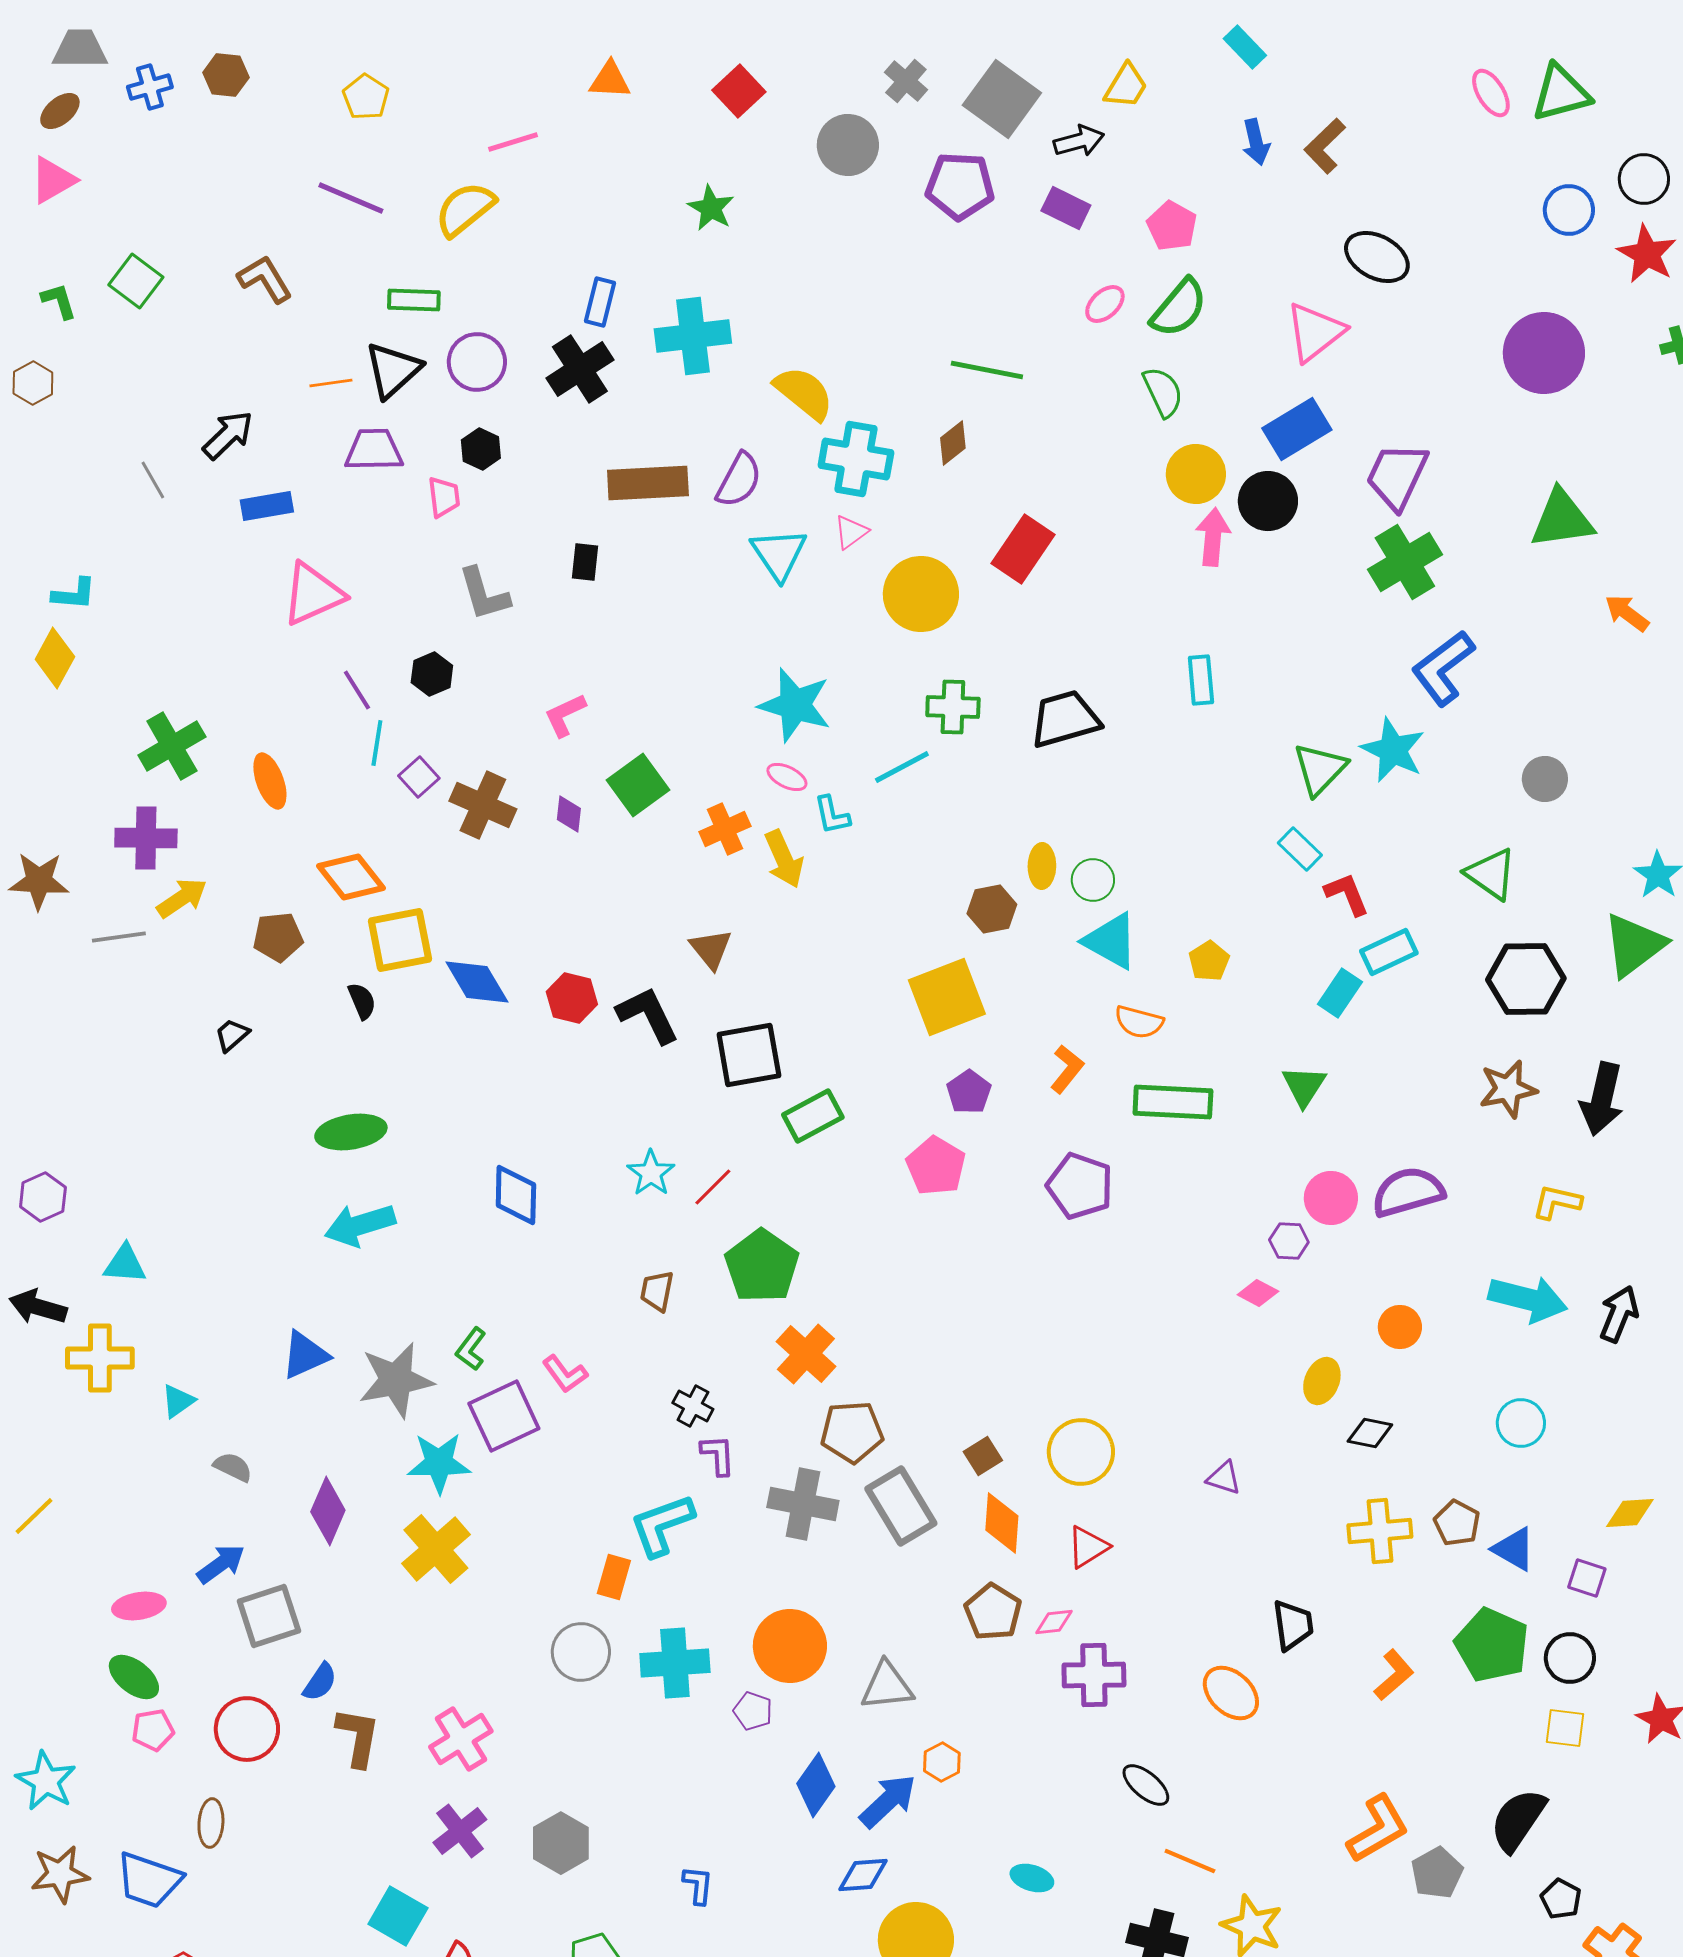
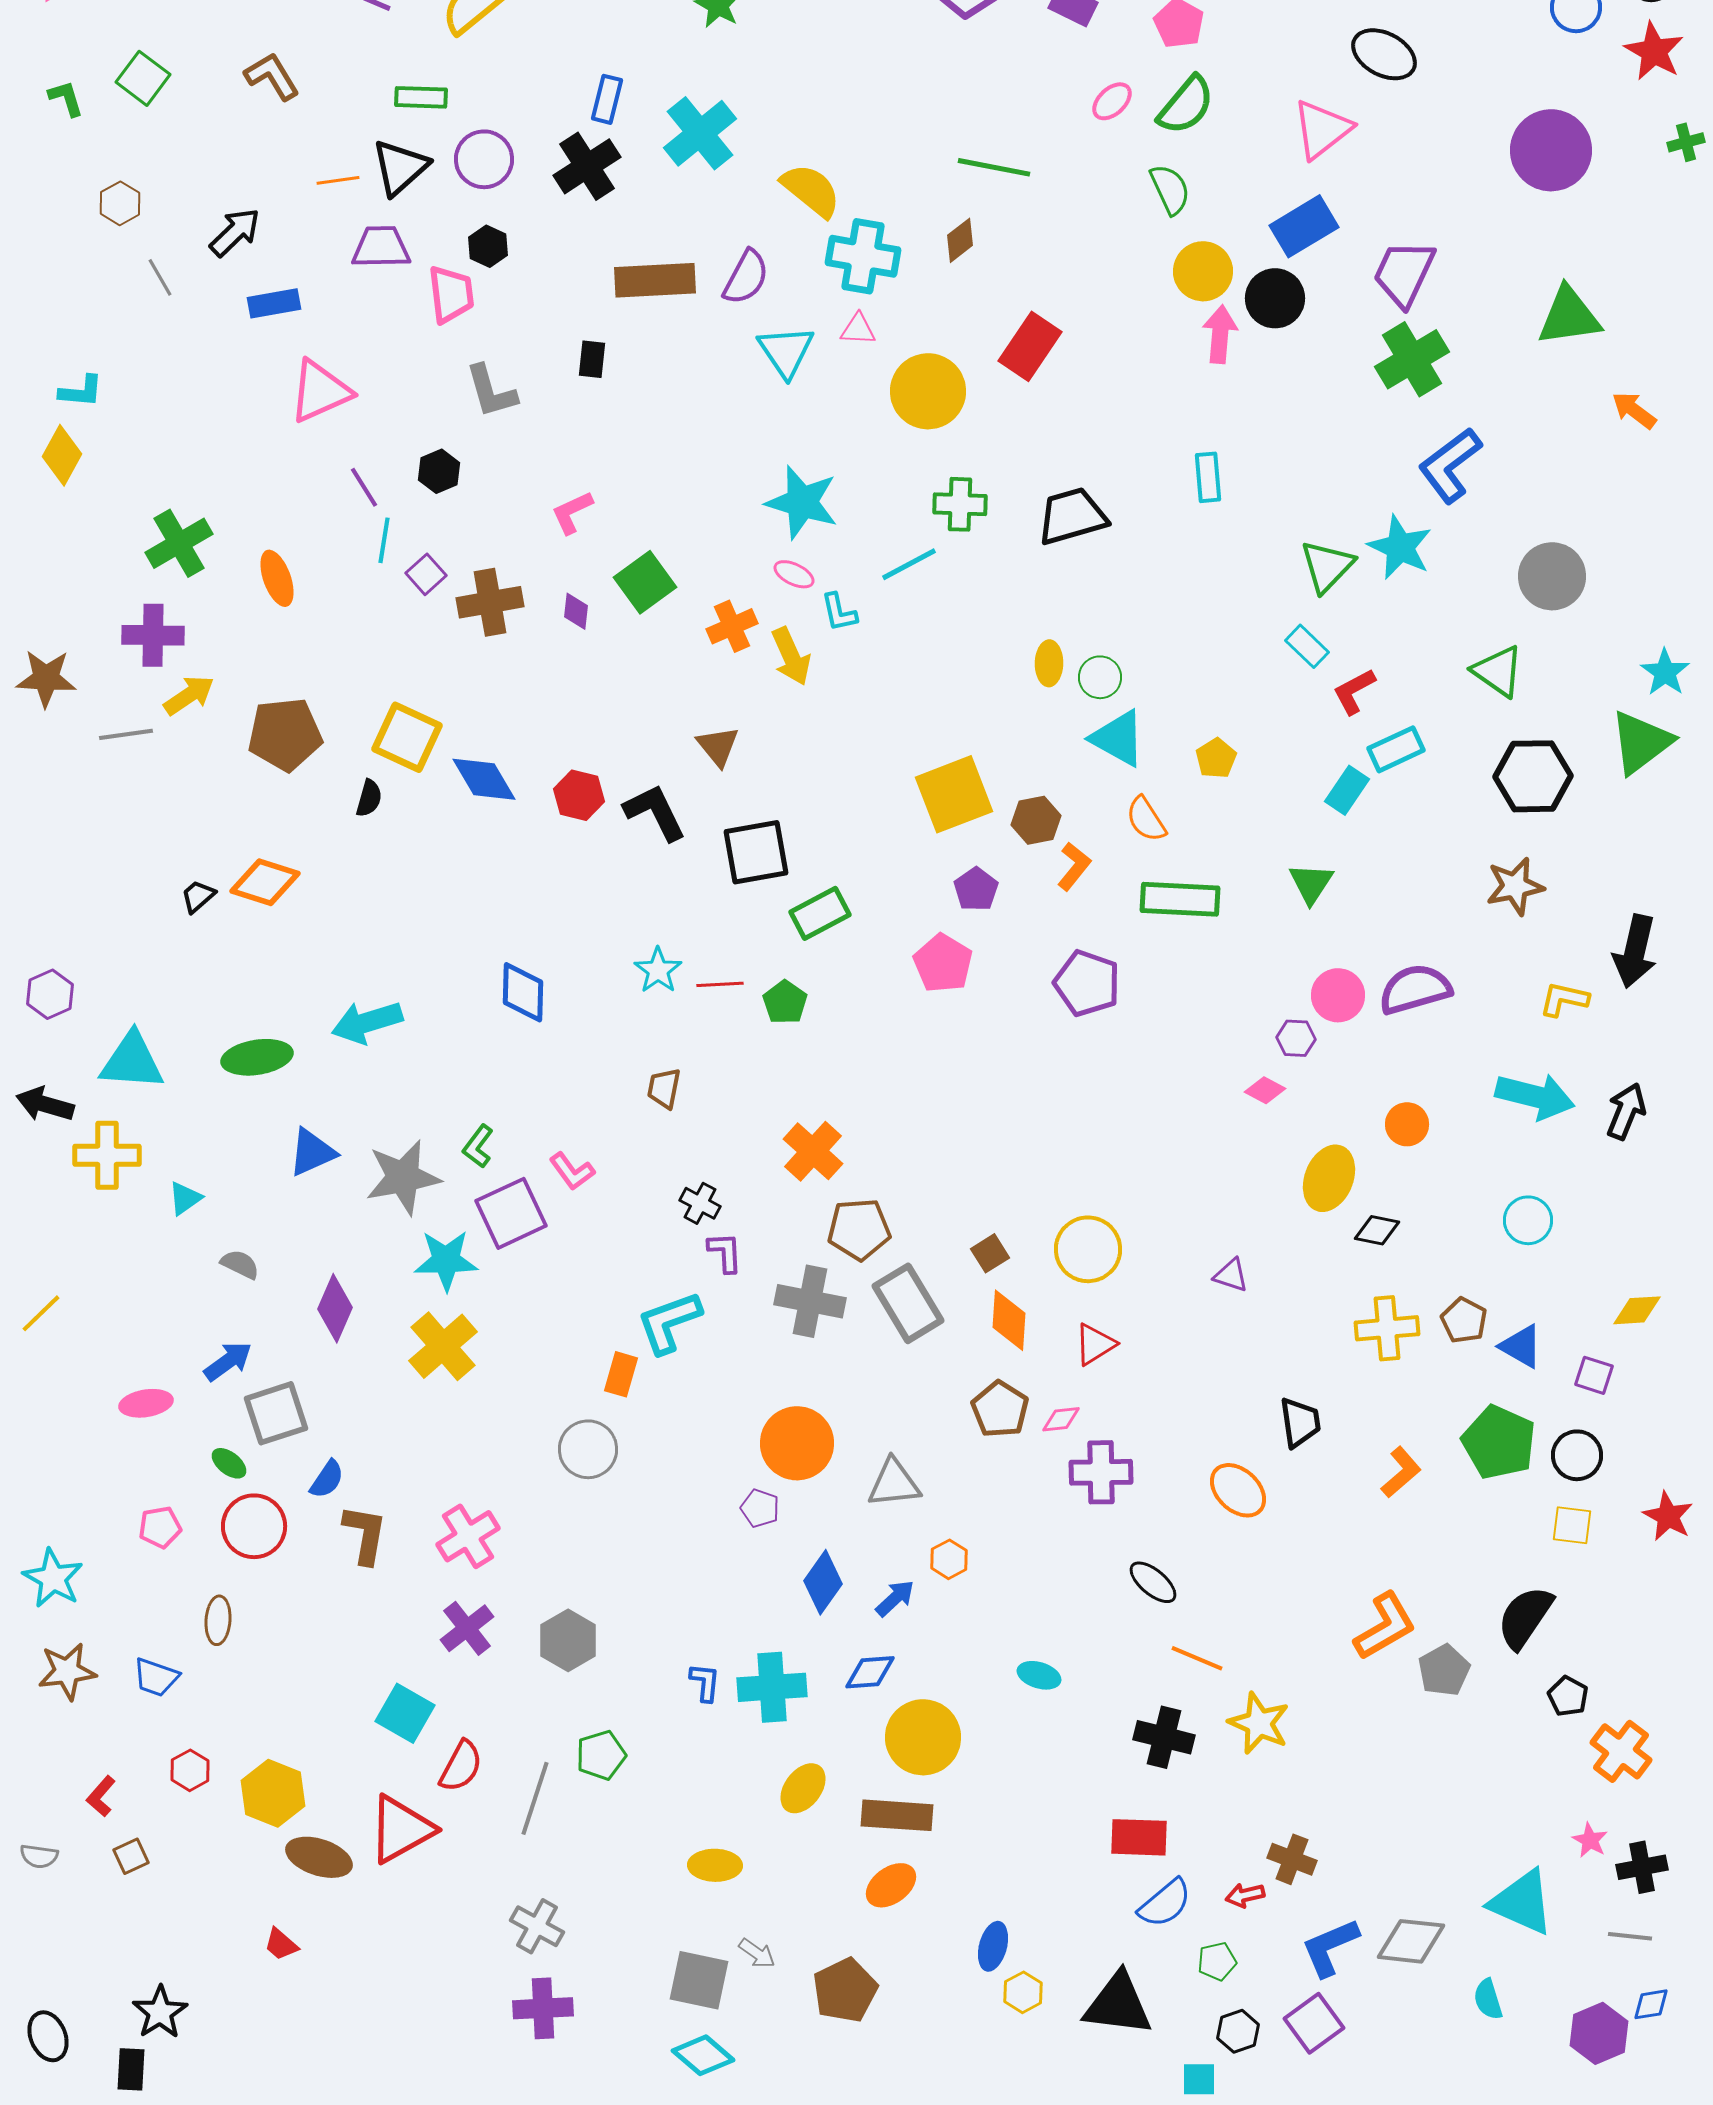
cyan cross: (693, 336) -> (700, 133), turned -32
brown hexagon: (33, 383) -> (120, 203), moved
pink trapezoid: (444, 497) -> (451, 294), size x1.4
pink triangle: (851, 532) -> (858, 329), turned 39
gray circle: (1545, 779) -> (1552, 576), size x1.5
brown cross: (483, 805) -> (490, 602), turned -34
orange diamond: (351, 877) -> (265, 882), moved, turned -34
red L-shape: (1347, 894) -> (1354, 691), turned -96
brown hexagon: (992, 909) -> (1036, 820), moved
brown pentagon: (278, 937) -> (285, 734), size x1.5
yellow square: (400, 940) -> (407, 737), turned 36
black semicircle: (362, 1001) -> (369, 798), turned 39
orange semicircle: (1139, 1022) -> (1146, 819), turned 42
black trapezoid: (232, 1035) -> (198, 896), moved
black arrow: (1602, 1099) -> (1635, 951), moved
green ellipse: (351, 1132) -> (257, 1057), moved
red line: (713, 1187) -> (720, 984), turned 42
cyan triangle: (125, 1264) -> (132, 1061), size x1.5
green pentagon: (762, 1266) -> (785, 1002), moved, size x0.6
yellow ellipse: (1322, 1381) -> (1329, 1178), size x1.4
cyan cross: (675, 1663) -> (772, 1687), moved
green ellipse: (134, 1677) -> (229, 1463), moved, size x0.7
blue arrow: (888, 1801) -> (895, 1598), size x0.7
blue trapezoid: (149, 1880) -> (156, 1677), size x0.7

